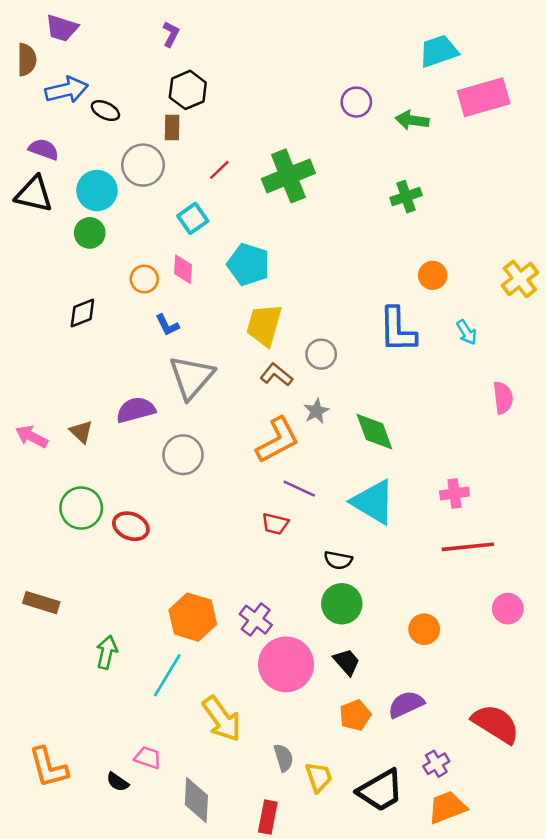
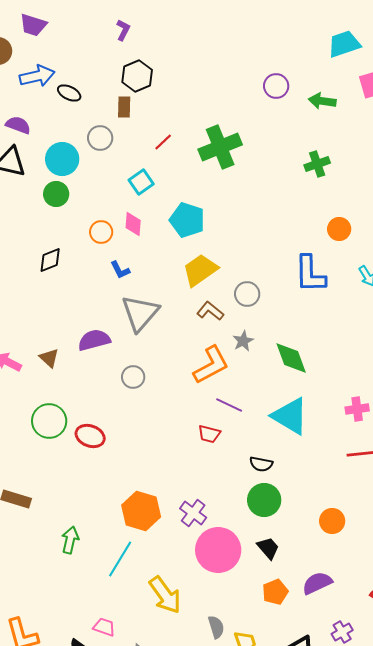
gray circle: (143, 165) -> (100, 138), size x0.7
yellow trapezoid: (264, 325) -> (200, 270), turned 39
gray circle: (183, 455) -> (133, 377), size x0.7

